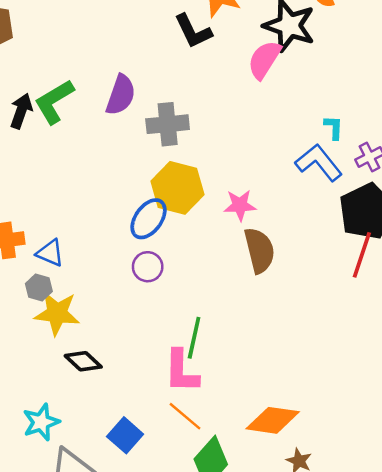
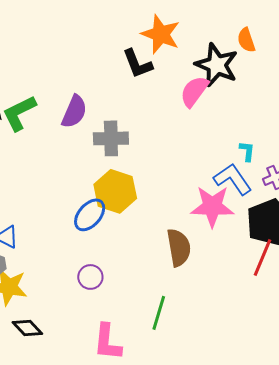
pink star: (240, 205) -> (212, 206), moved, size x1.6
purple circle: (148, 267) -> (90, 277), moved
green line: (194, 338) -> (159, 313), moved

